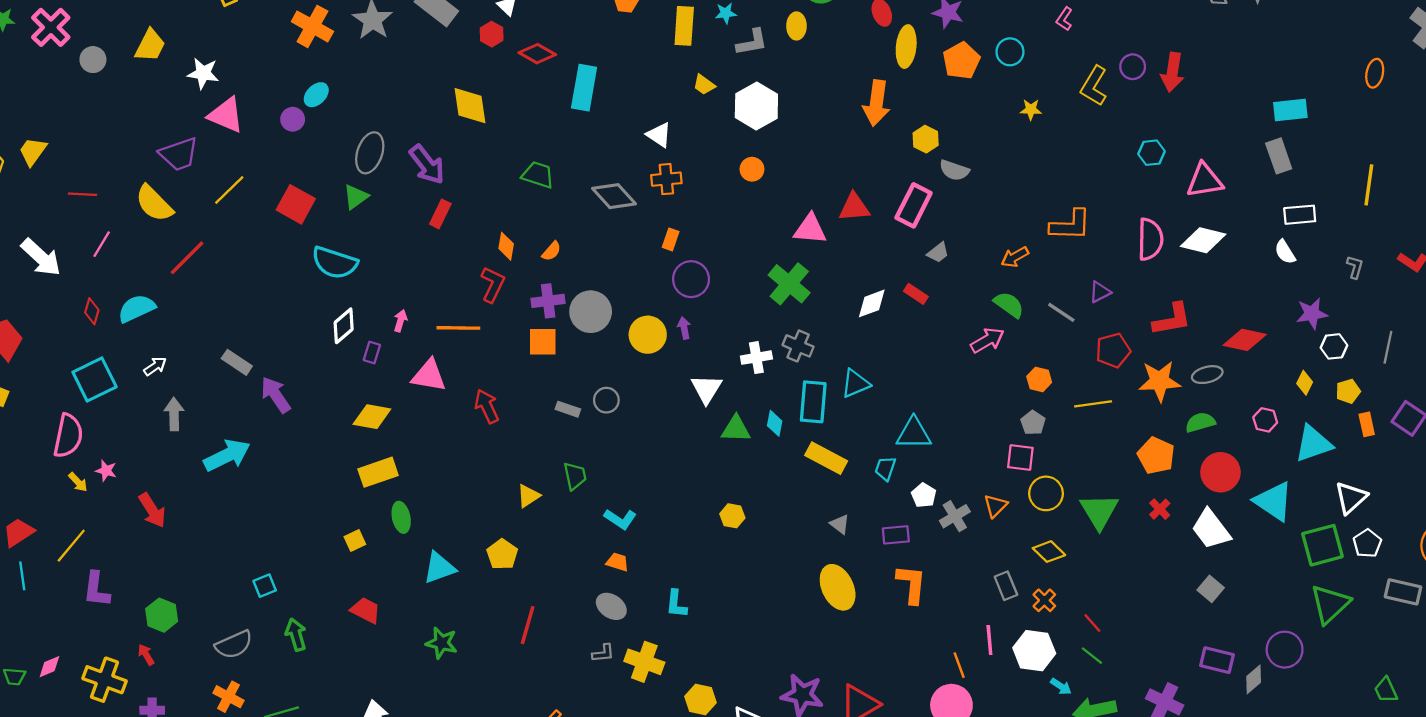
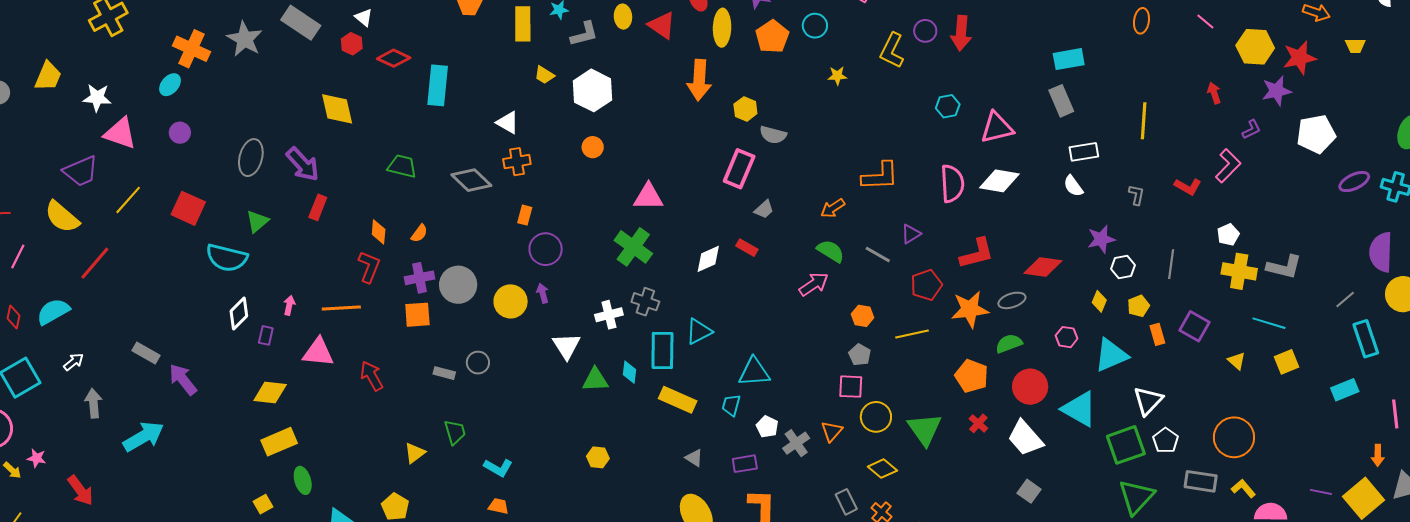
cyan ellipse: (316, 95) -> (170, 85), moved
green triangle: (356, 197) -> (257, 221), moved
red triangle: (854, 207) -> (662, 25), moved, turned 44

